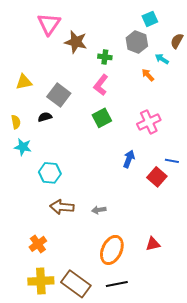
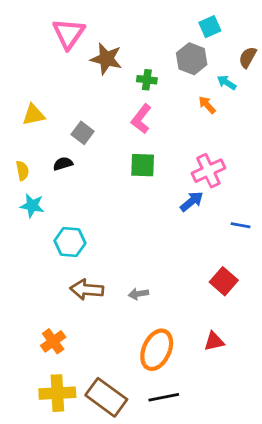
gray square: (59, 95) -> (83, 133), size x0.7
green square: (102, 118) -> (143, 165), turned 30
blue arrow: (129, 159) -> (192, 201), moved, turned 30
red square: (157, 177) -> (224, 281), moved

